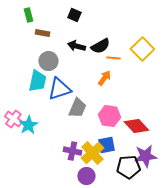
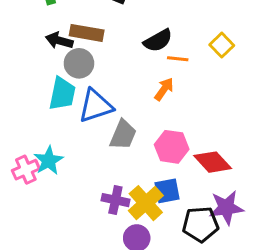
brown rectangle: (42, 33) -> (87, 33), moved, size x1.5
black arrow: (76, 46) -> (59, 41), moved
yellow square: (142, 49) -> (222, 45), size x0.7
pink cross: (13, 119) -> (26, 170), moved, turned 30

